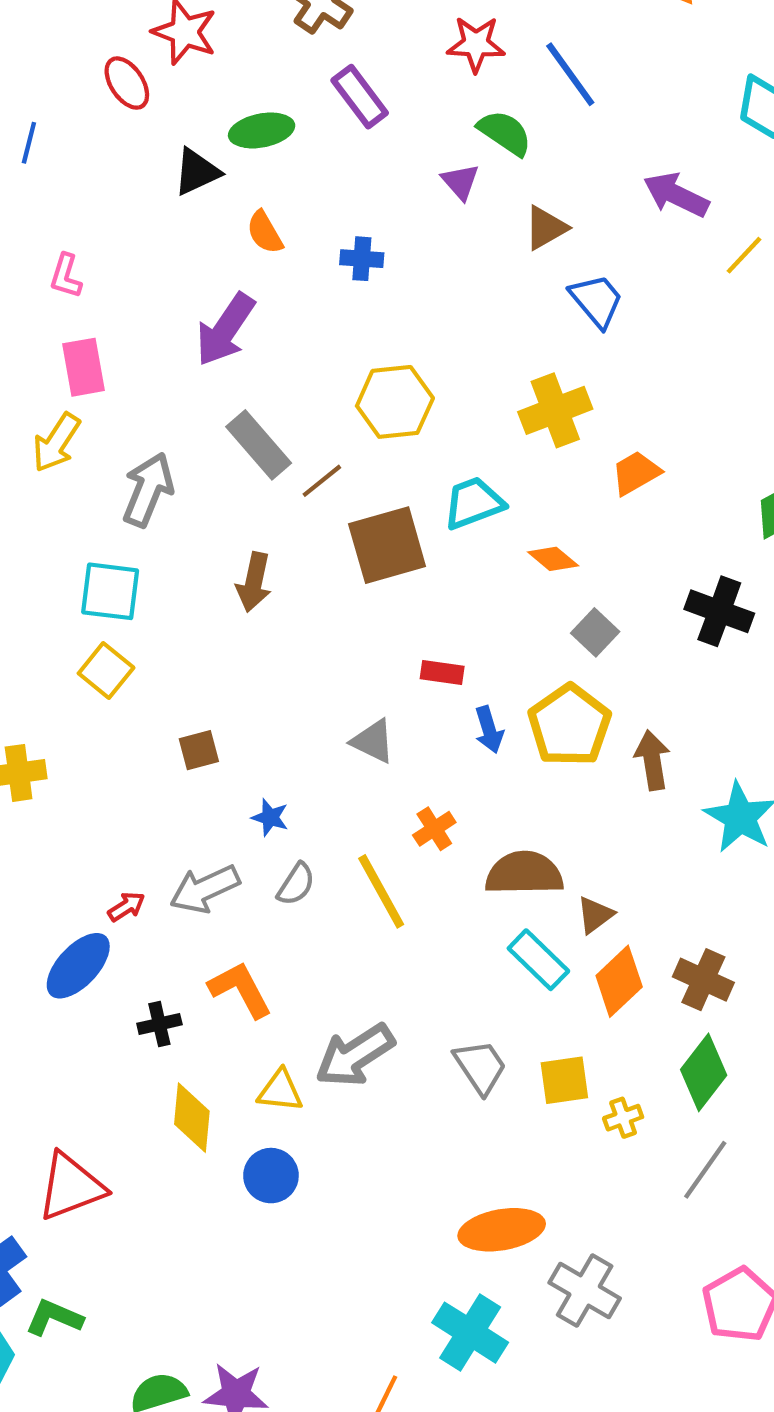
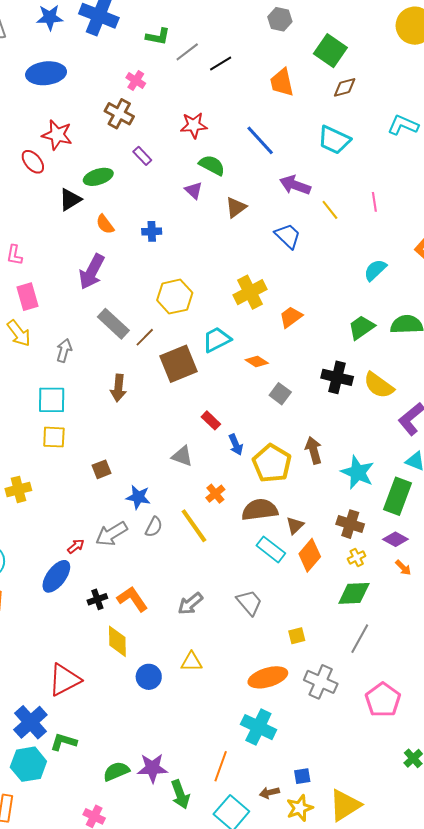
blue line: (570, 74) -> (260, 140), moved
purple rectangle: (360, 97) -> (142, 156), size x0.7
yellow line: (744, 255) -> (330, 210), turned -75
blue trapezoid: (597, 301) -> (288, 236), moved
yellow arrow: (56, 443) -> (19, 333), turned -64
gray arrow: (148, 490) -> (64, 350), size x0.7
yellow square: (106, 670) -> (54, 437), turned -30
red rectangle: (442, 673) -> (211, 420), turned 42
yellow pentagon: (569, 725) -> (272, 463), moved
blue star: (270, 818) -> (138, 497), size x1.4
brown cross: (703, 980) -> (350, 524), moved
orange L-shape: (240, 990) -> (132, 599), moved
gray arrow: (355, 1055) -> (190, 604), size x0.7
green diamond: (704, 1072) -> (354, 593), turned 56
yellow square: (564, 1080) -> (297, 636), moved, size x0.7
yellow triangle: (280, 1091) -> (191, 662), moved
yellow cross: (623, 1118) -> (357, 557), moved
blue circle: (271, 1176) -> (149, 677), moved
gray cross: (585, 1290) -> (321, 682), moved

